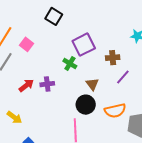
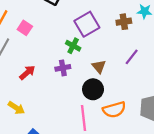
brown cross: (113, 58) -> (124, 22), moved
purple cross: (47, 84) -> (63, 68), moved
orange semicircle: (115, 111) -> (114, 110), moved

